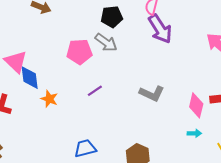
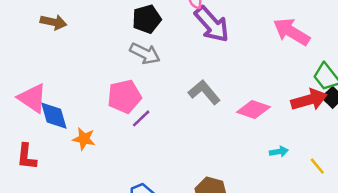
pink pentagon: (79, 52) -> (124, 96), moved
gray L-shape: (152, 93) -> (204, 92), moved, turned -145
pink diamond: (196, 105) -> (253, 109), moved, turned -75

